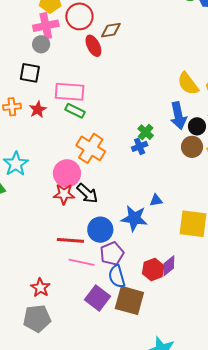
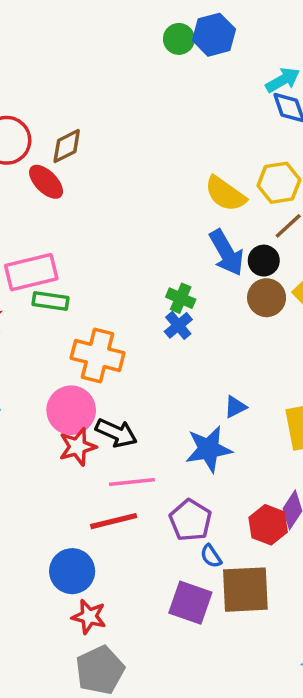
blue circle: (100, 230) -> (72, 571), moved
pink line: (81, 262) -> (132, 482), moved
blue semicircle: (117, 276) -> (211, 556), size x0.6

